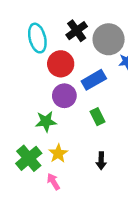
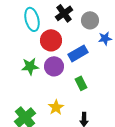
gray circle: (109, 39) -> (90, 20), size x0.7
green star: (46, 122) -> (30, 66), moved
yellow star: (58, 153) -> (56, 107), moved

